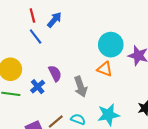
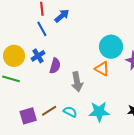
purple semicircle: (55, 73) -> (55, 66), turned 35
blue cross: (38, 87) -> (38, 56), moved

